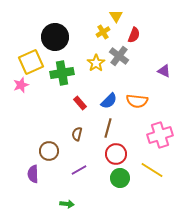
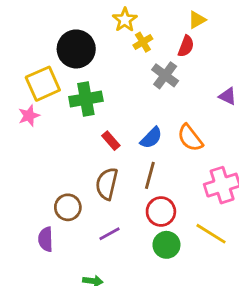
yellow triangle: (116, 16) -> (197, 20), moved, turned 32
yellow star: (96, 63) -> (125, 20), moved
orange semicircle: (137, 101) -> (190, 138), turned 45
brown semicircle: (77, 134) -> (107, 184), size x1.6

